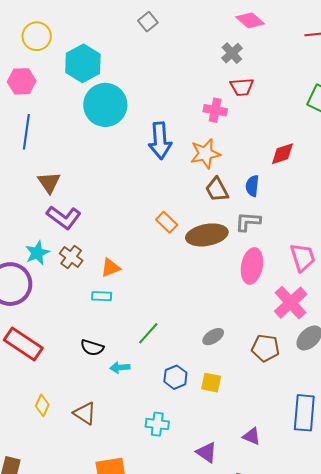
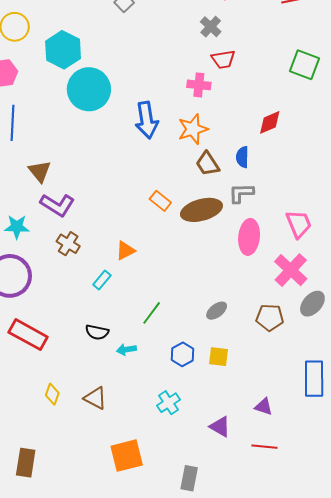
cyan star: (37, 253) -> (17, 227), moved, turned 30
orange triangle: (111, 268) -> (125, 251), moved
cyan rectangle: (102, 296) -> (102, 280), turned -48
cyan cross: (157, 424) -> (169, 403), turned -35

